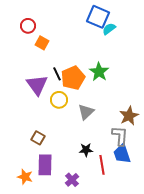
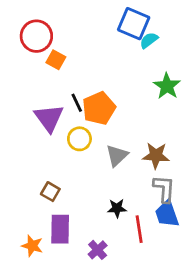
red circle: (28, 26) -> (36, 36), size x1.5
green star: (99, 72) -> (167, 86), moved
brown star: (129, 116) -> (156, 156), moved, turned 30

